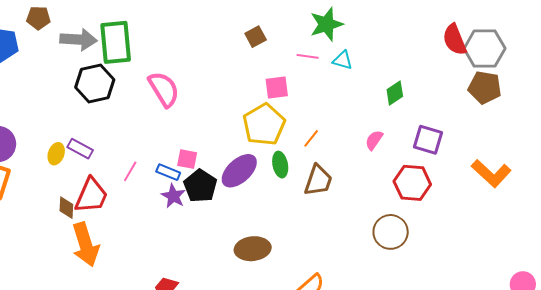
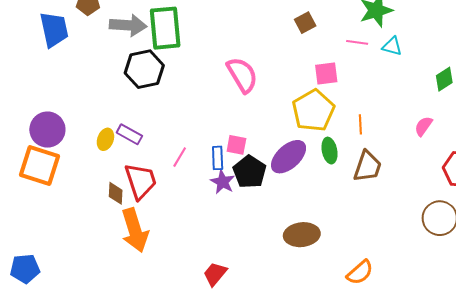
pink semicircle: (164, 89) -> (242, 75), moved
orange line: (311, 138) -> (360, 124), turned -42
blue rectangle: (168, 172) -> (218, 158), turned 65
red trapezoid: (91, 196) -> (141, 181), turned -42

